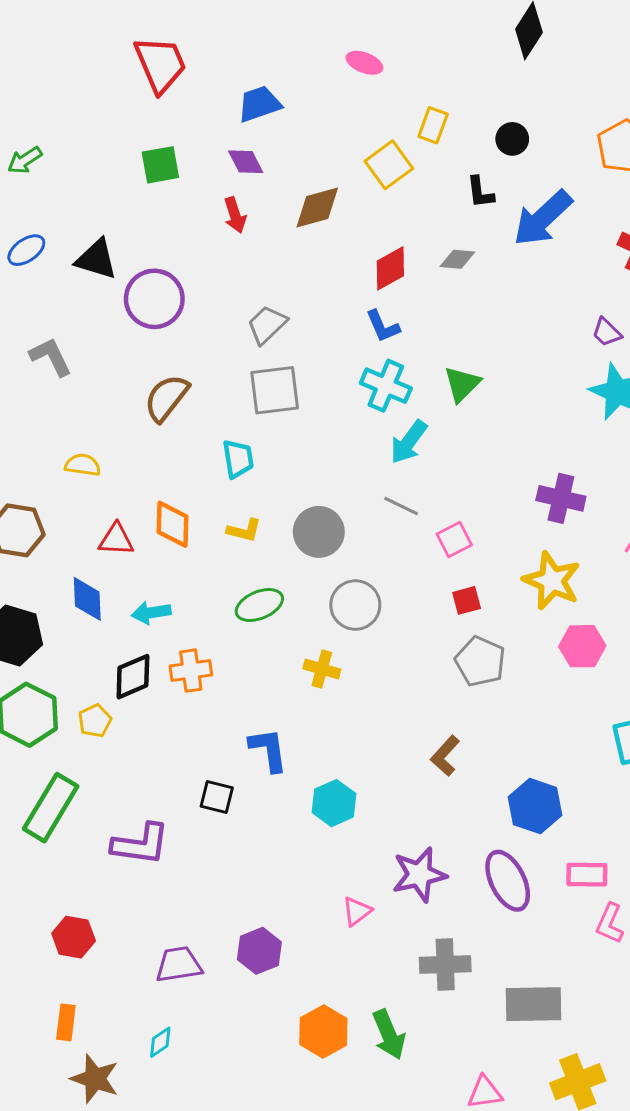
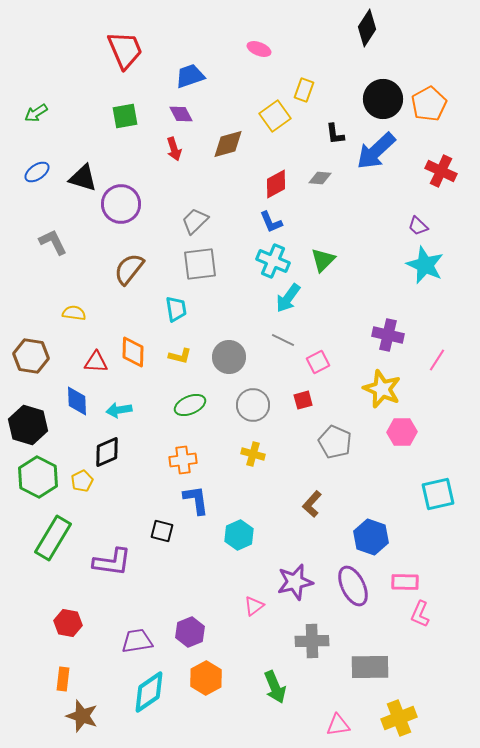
black circle: (512, 139) -> (383, 99), moved, size x1.8
red square: (467, 600) -> (303, 400), moved
yellow cross: (322, 669) -> (253, 454), moved
orange cross: (191, 671) -> (183, 460), moved
orange hexagon: (323, 1032) -> (206, 678), moved
cyan diamond: (160, 1042) -> (149, 692), moved, size x2.0

